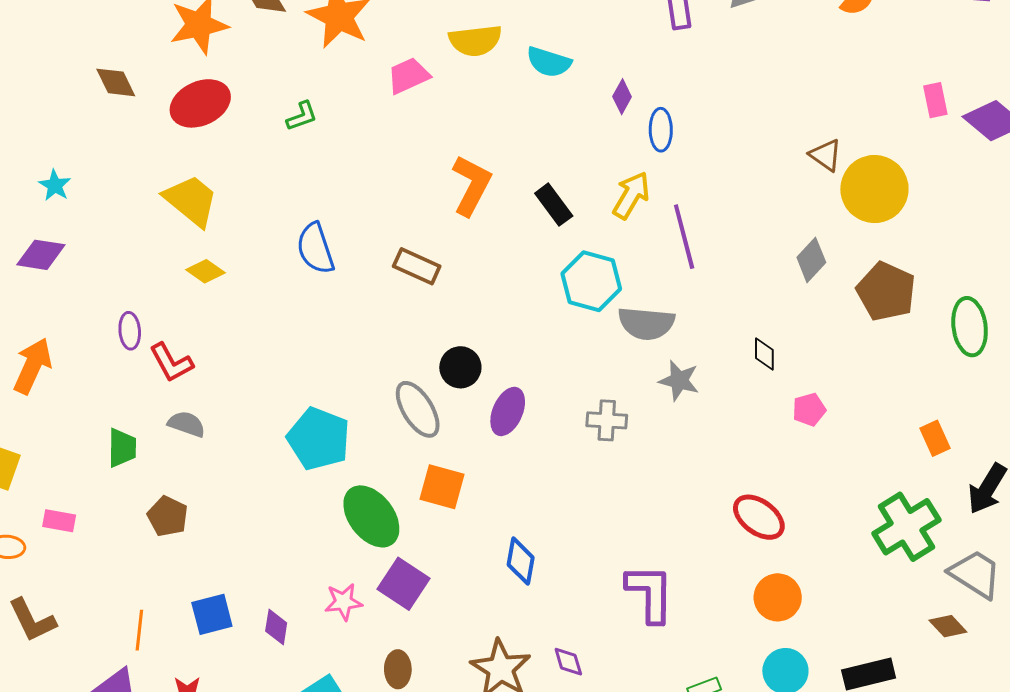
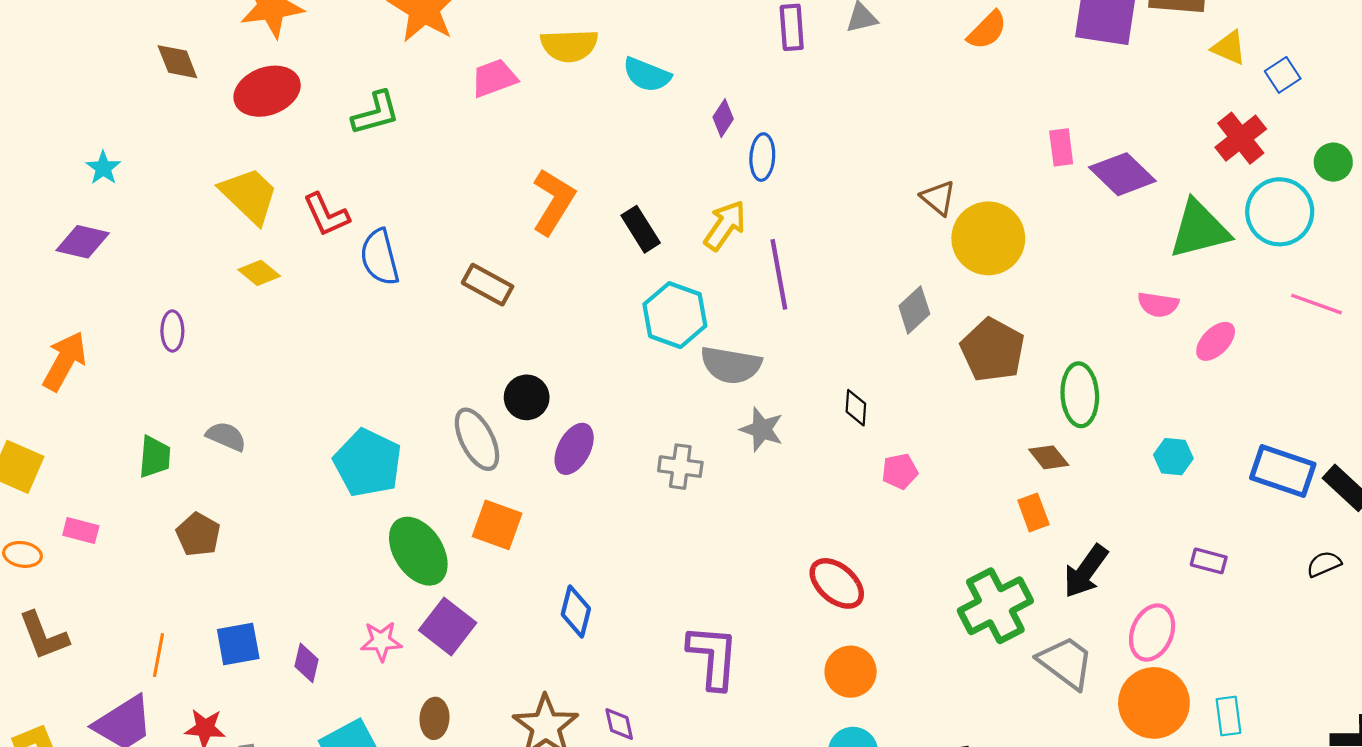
green L-shape: (302, 116) -> (376, 113), size x1.4
red L-shape: (171, 363) -> (326, 215), moved
brown diamond: (948, 626) -> (1049, 457), moved

